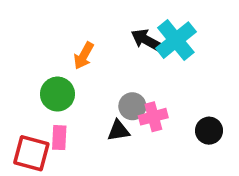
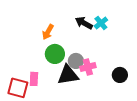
cyan cross: (176, 40) -> (101, 23), size x0.6
green circle: (57, 94) -> (55, 54), moved
black triangle: (118, 131) -> (68, 75), size x1.6

